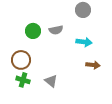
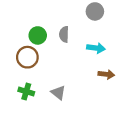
gray semicircle: (56, 30) -> (64, 34), turned 104
brown circle: (21, 60) -> (27, 57), moved

